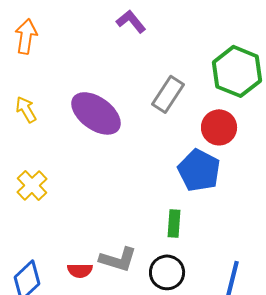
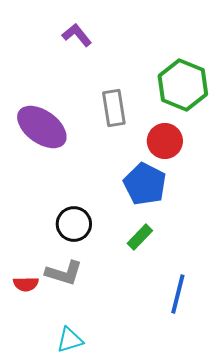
gray rectangle: (168, 94) -> (114, 108), turned -42
green rectangle: (174, 223) -> (140, 237), moved, turned 40
black circle: (167, 272) -> (74, 224), moved

